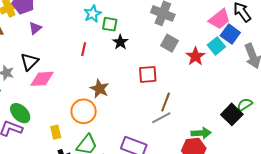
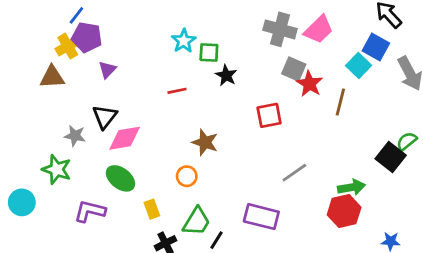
pink trapezoid: (220, 19) -> (319, 30), moved
red line: (84, 49) -> (177, 91), turned 72
red star: (195, 56) -> (309, 84), moved
brown line: (166, 102) -> (340, 102), moved
orange circle: (84, 111) -> (187, 176), size x0.6
green ellipse: (20, 113) -> (120, 178), moved

